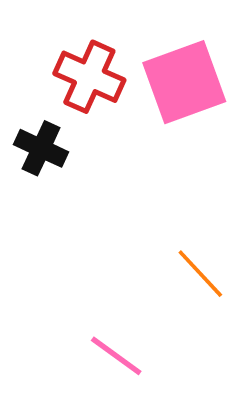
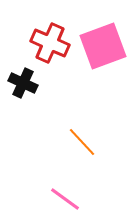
orange line: (200, 274) -> (82, 142), moved

